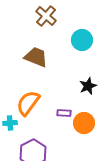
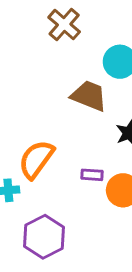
brown trapezoid: (36, 57) -> (89, 96), moved

